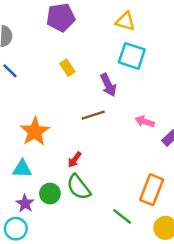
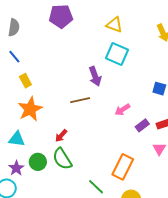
yellow rectangle: (67, 68) -> (25, 81), moved
pink arrow: (145, 122) -> (122, 110), turned -56

